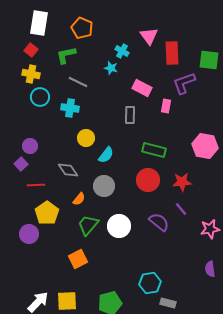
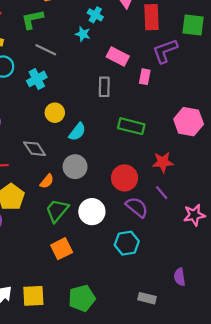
cyan cross: (70, 108) -> (37, 79), turned -36
red circle: (148, 180) -> (125, 178), moved
orange square: (78, 259) -> (62, 249), moved
purple semicircle: (210, 269) -> (180, 277), moved
cyan hexagon: (150, 283) -> (127, 243), moved

